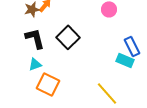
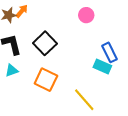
orange square: (48, 84) -> (46, 80), moved

